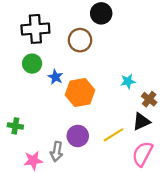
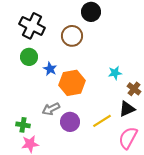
black cross: (35, 29) -> (32, 26), turned 30
green cross: (15, 126) -> (23, 125), moved
gray arrow: (57, 152) -> (51, 109), moved, turned 54

